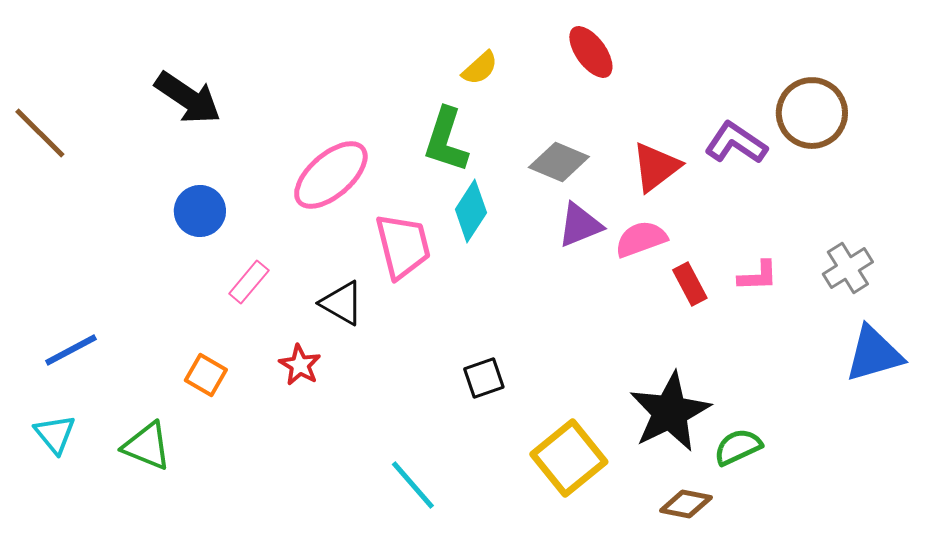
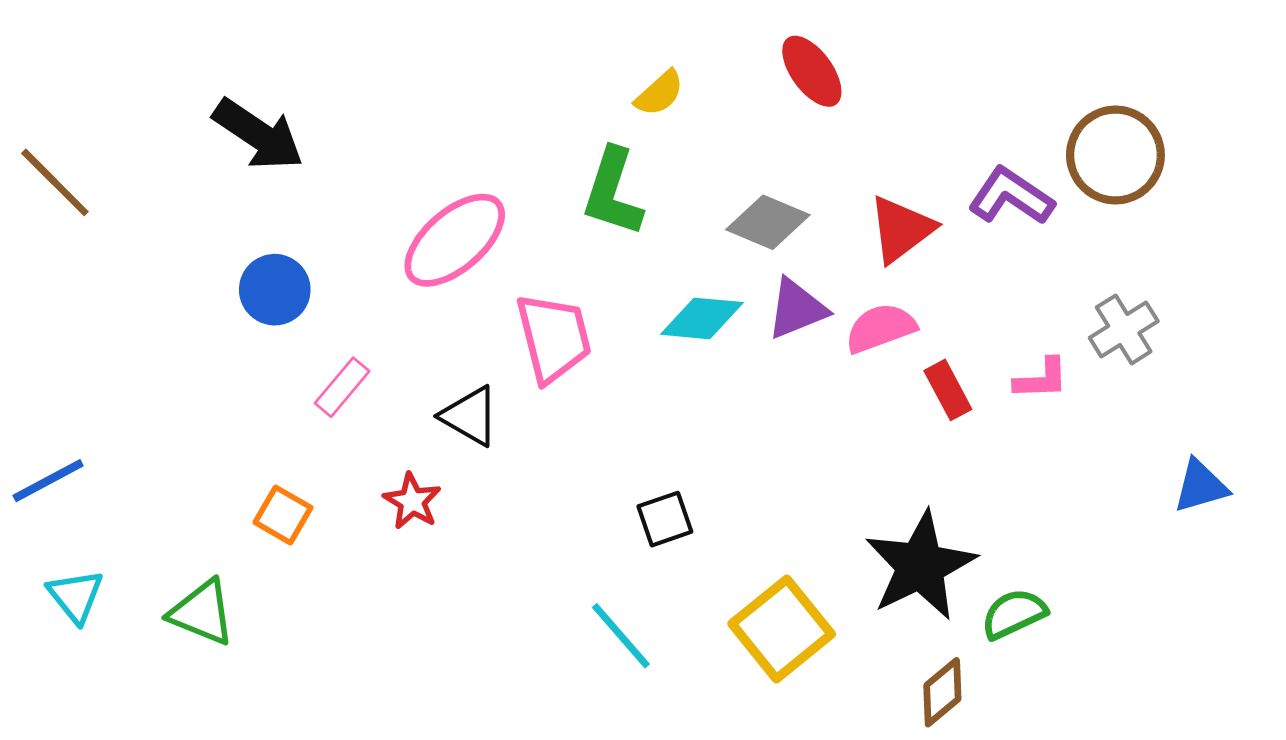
cyan diamond: (471, 211) -> (702, 318), moved, turned 62
gray cross: (848, 268) -> (1124, 329), moved
blue line: (71, 350) -> (48, 481), moved
blue triangle: (874, 354) -> (1201, 486), size x0.7
cyan line: (413, 485) -> (621, 636), moved
brown diamond: (686, 504) -> (942, 692), turned -51

